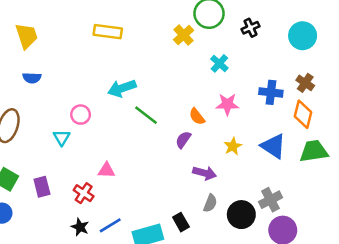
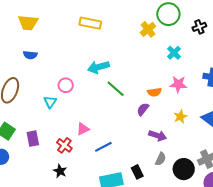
yellow trapezoid: (27, 36) -> (28, 23), turned 110
orange semicircle: (197, 117) -> (154, 92), turned -64
pink triangle: (106, 170) -> (83, 129), turned -32
blue line: (110, 225) -> (103, 147), moved

